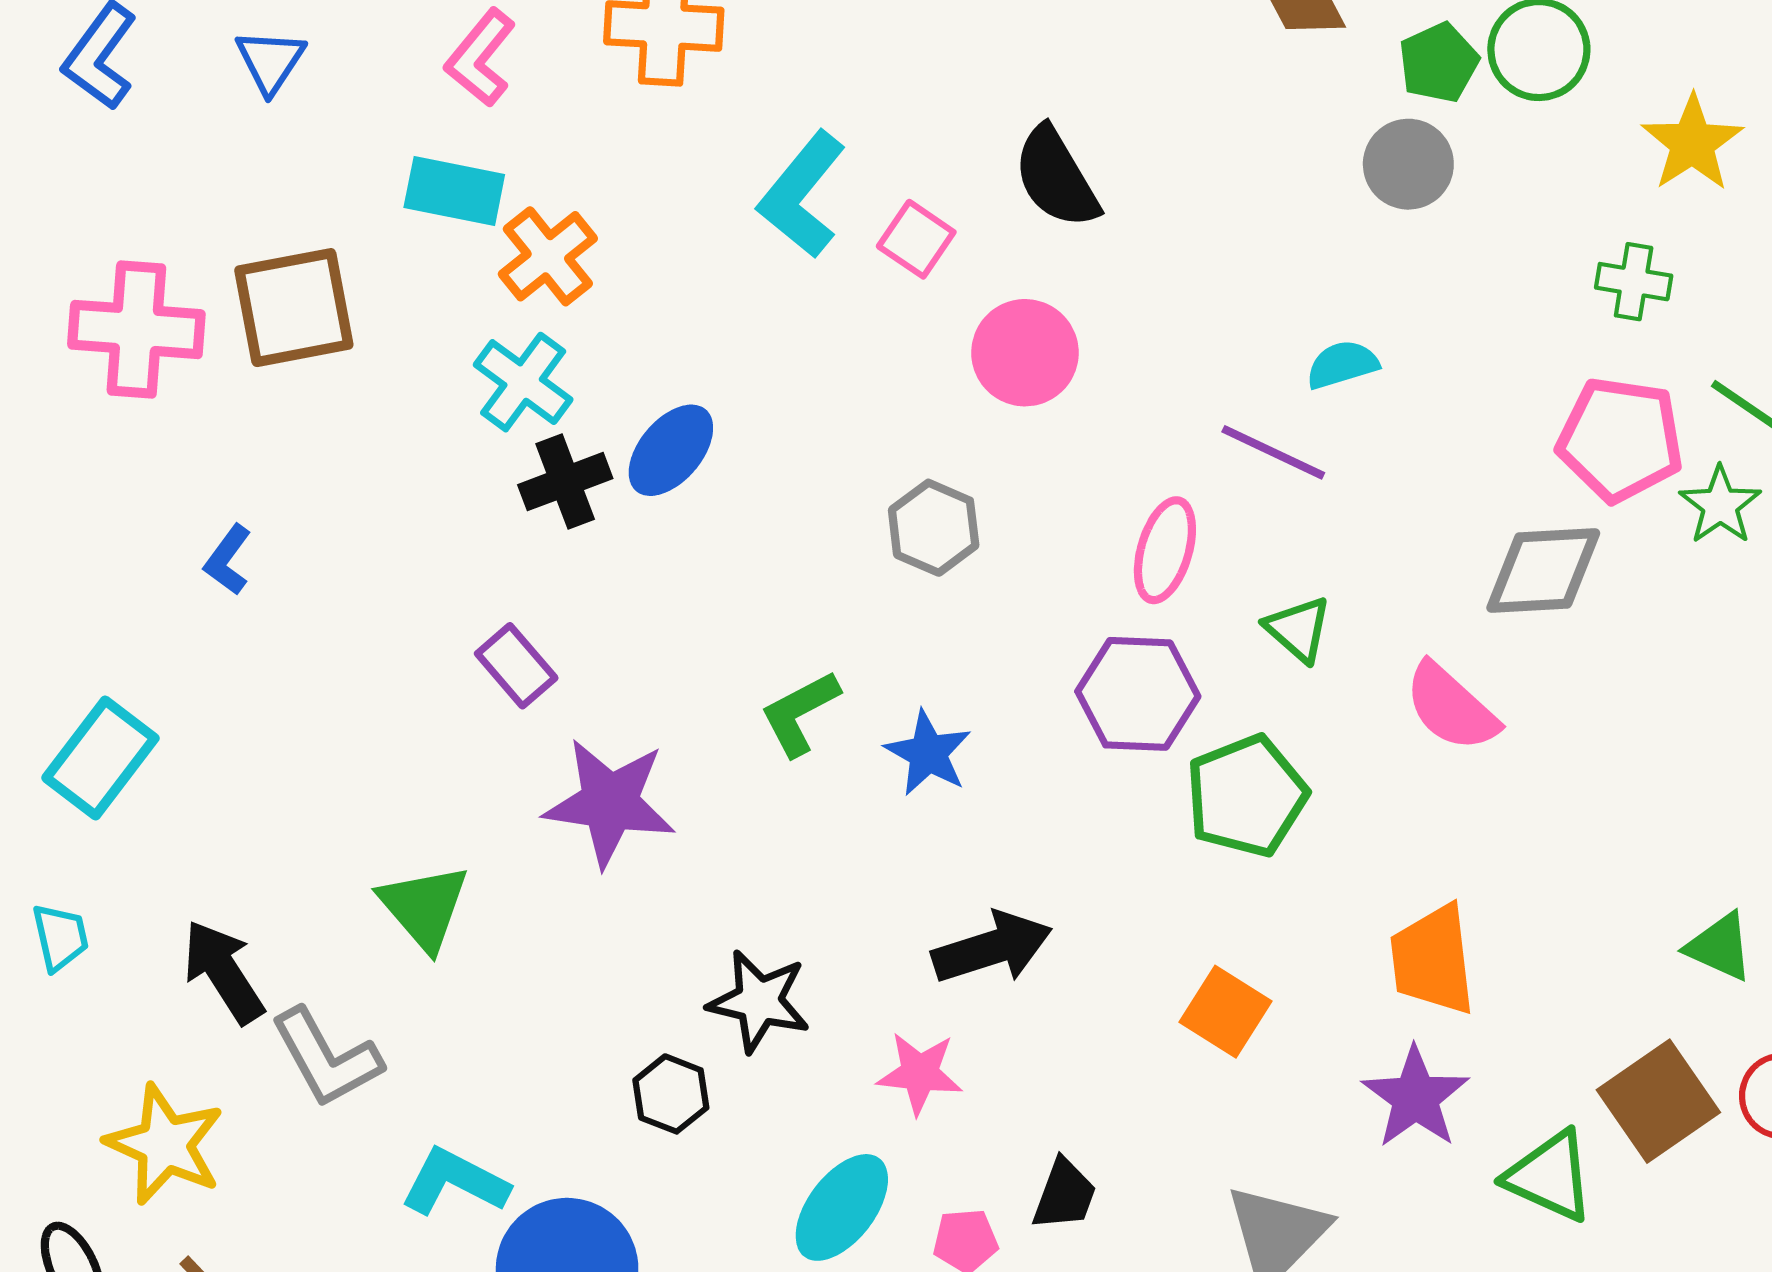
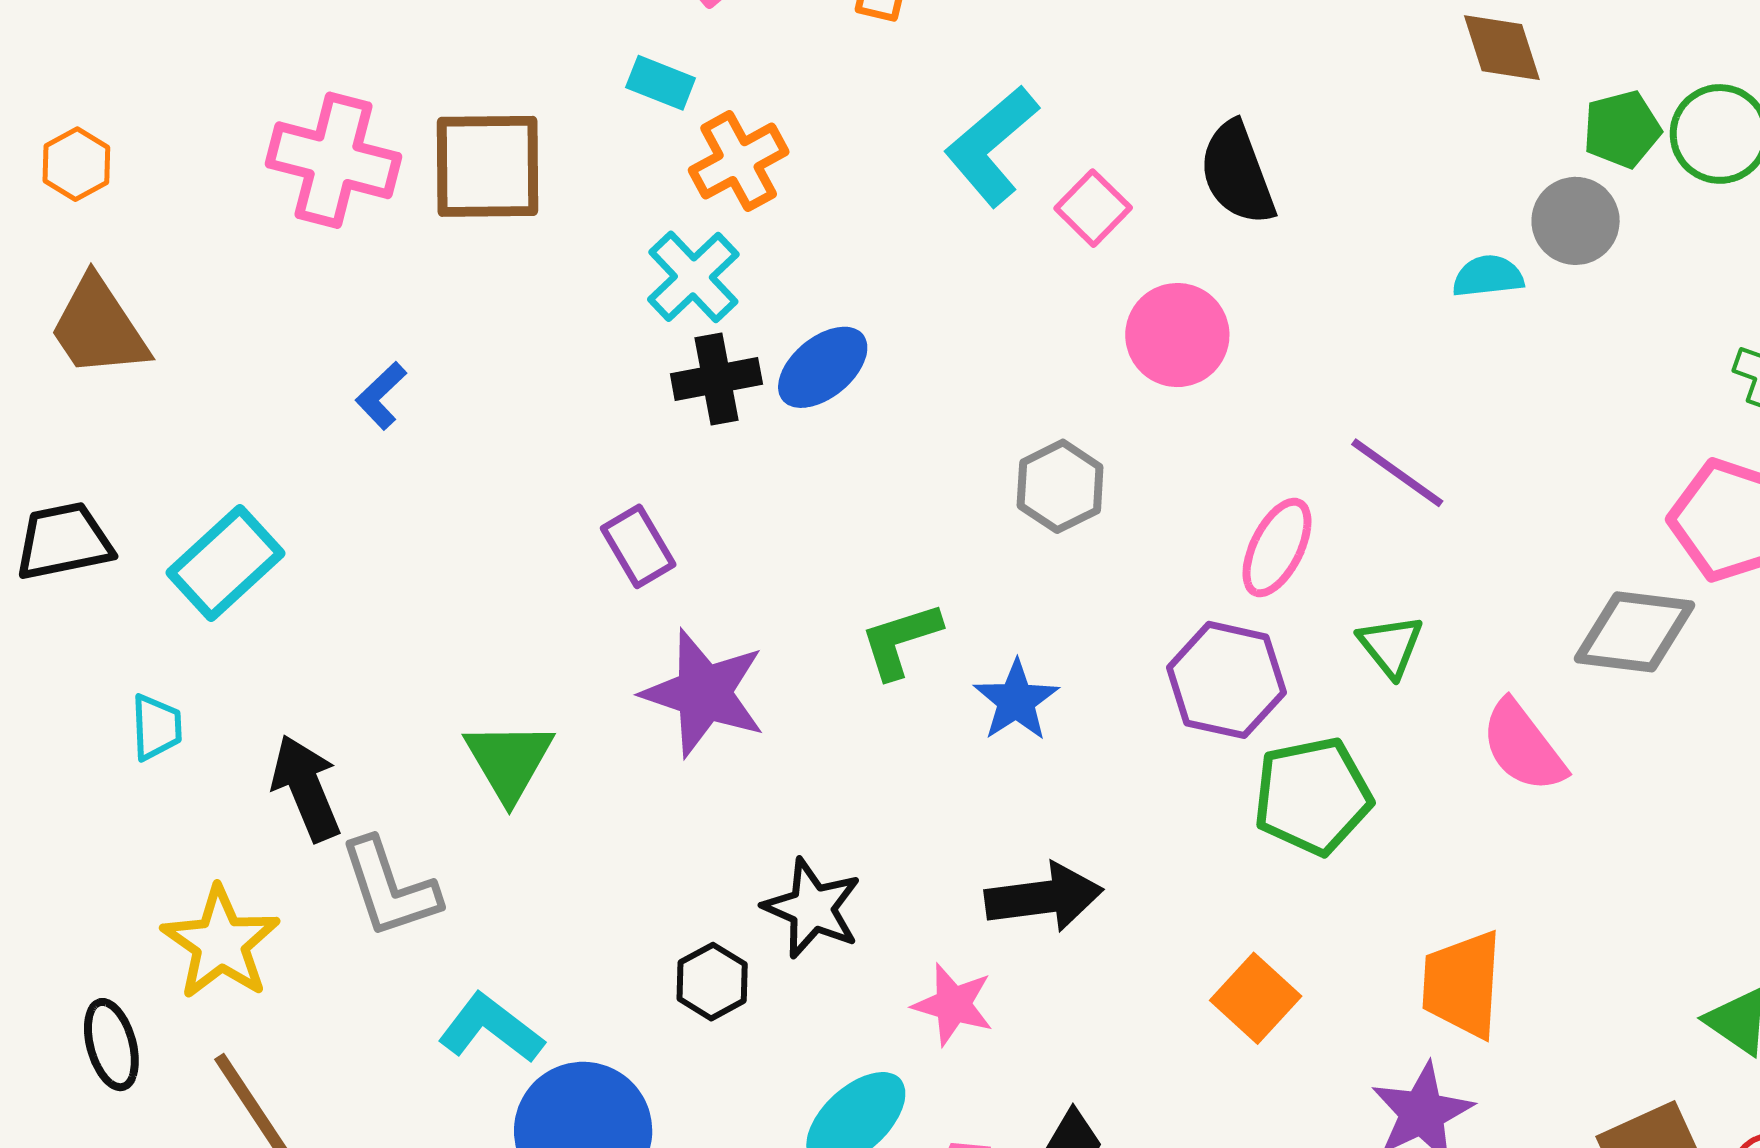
cyan rectangle: (454, 191) -> (661, 83), size x0.7
cyan semicircle: (1342, 365) -> (1488, 276), moved

